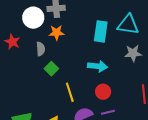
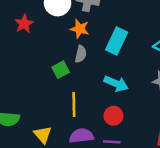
cyan rectangle: (101, 31) -> (117, 41), moved
gray semicircle: (41, 49) -> (81, 54), moved

